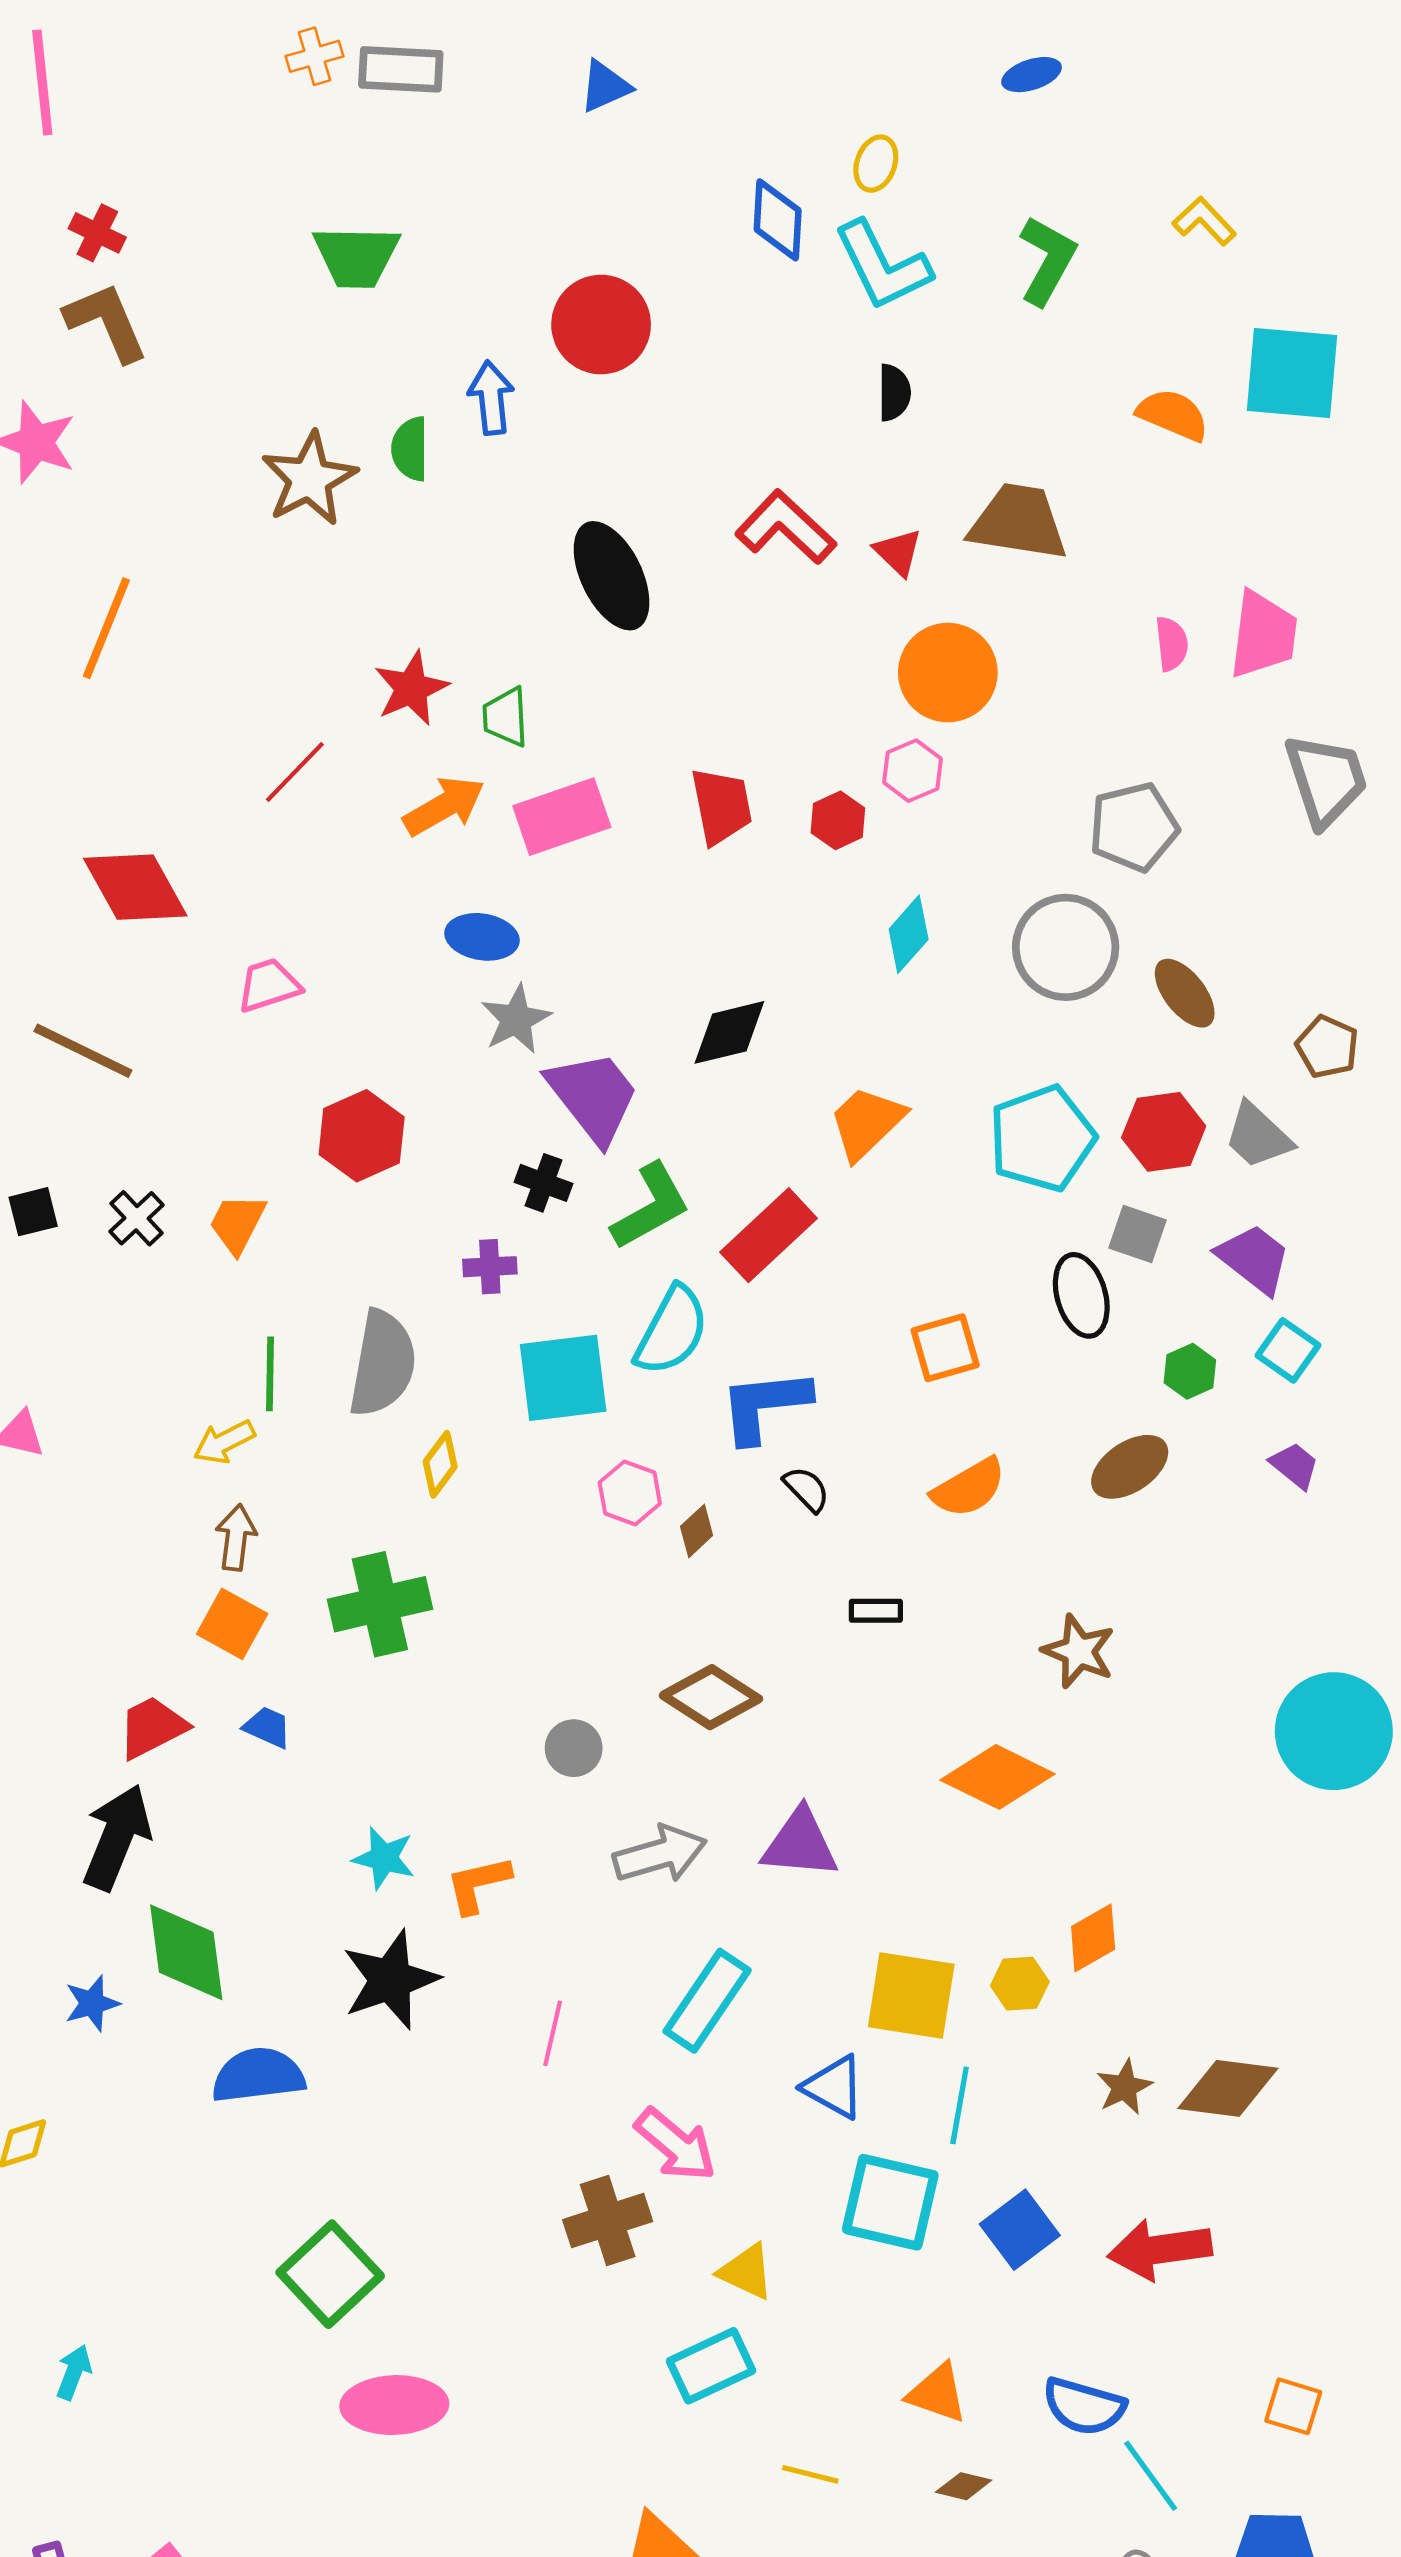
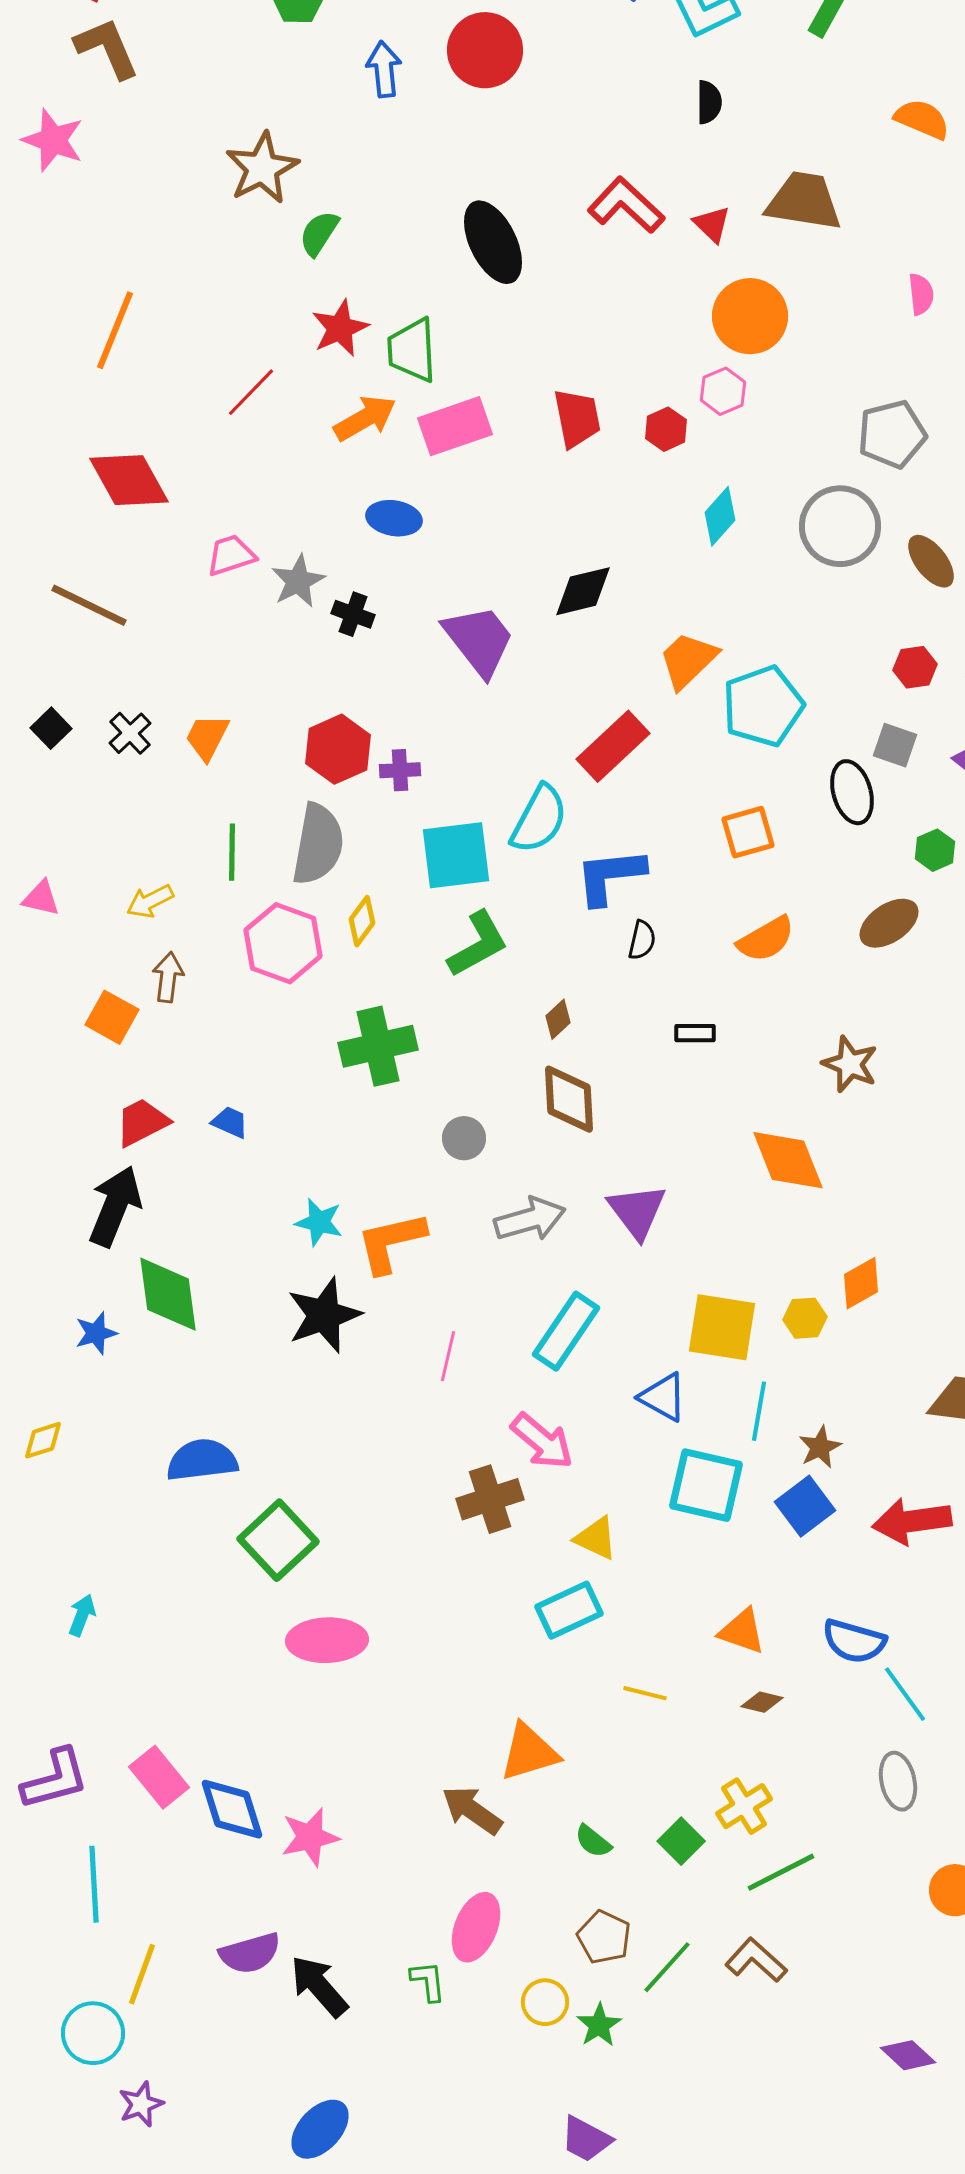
blue arrow: (491, 398) -> (384, 69), moved
green semicircle: (410, 449) -> (319, 233), moved, turned 33
orange line: (106, 628) -> (115, 330), moved
green trapezoid: (506, 717) -> (412, 350), size x1.4
gray star: (516, 1019) -> (298, 581), moved
red hexagon: (1164, 1132) -> (915, 667), size x0.7
red hexagon: (362, 1136) -> (338, 749), moved
cyan pentagon: (1042, 1138) -> (763, 706), moved
black cross: (543, 1183) -> (353, 614), moved
green L-shape: (651, 1206) -> (478, 944), moved
black square: (33, 1212) -> (51, 728), turned -30
yellow arrow: (224, 1442) -> (150, 901), moved
black semicircle: (806, 1489) -> (642, 940), turned 57
pink hexagon: (630, 1493) -> (283, 943), moved, size x1.6
brown diamond: (697, 1531) -> (558, 1019), moved
brown arrow: (236, 1537) -> (168, 977), moved
green cross: (380, 1604) -> (378, 1046), moved
orange square: (232, 1624) -> (112, 1017), moved
brown diamond: (711, 1697) -> (569, 1099), turned 54
orange diamond: (998, 1777) -> (788, 1160), turned 42
purple triangle: (800, 1844) -> (637, 1211), turned 48
orange L-shape: (478, 1884) -> (391, 1242), size x1.4
blue semicircle: (258, 2075) -> (202, 1460), moved
brown star: (1124, 2087) -> (820, 1447), moved

